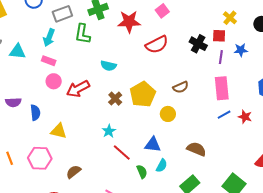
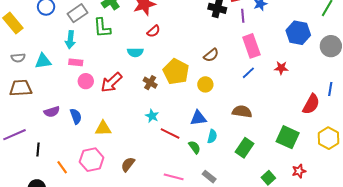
red semicircle: (157, 45) -> (154, 31), moved, size x0.6
blue line: (224, 115) -> (248, 73), moved

